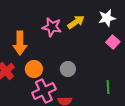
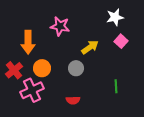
yellow arrow: (76, 22) -> (90, 47), moved
pink cross: (44, 91) -> (32, 90), moved

